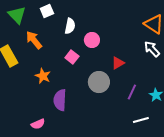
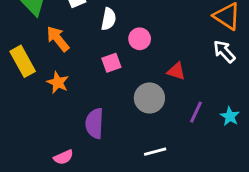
pink square: (72, 57) -> (111, 63), turned 32
red triangle: (118, 63) -> (176, 71), turned 48
orange star: (43, 76) -> (58, 82), moved
white line: (141, 120) -> (155, 152), moved

